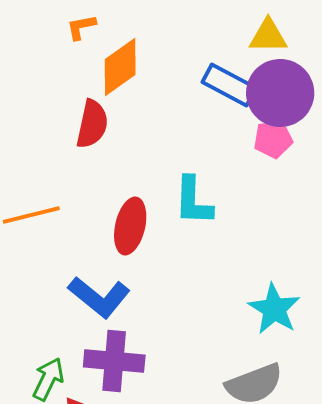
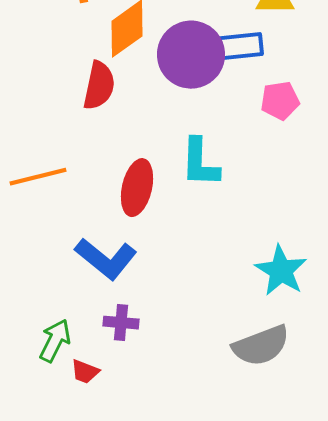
blue rectangle: (229, 85) -> (236, 47), turned -34
purple circle: (280, 93) -> (191, 55), moved
purple cross: (114, 361) -> (121, 323), size x0.6

